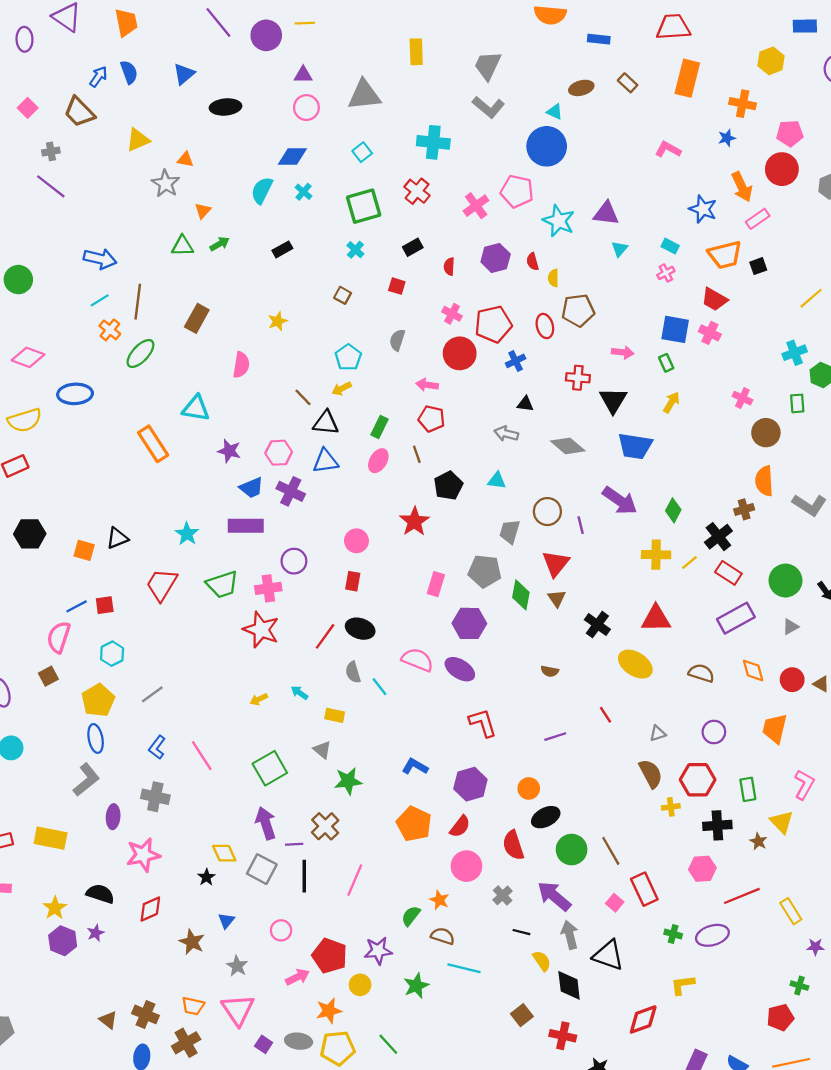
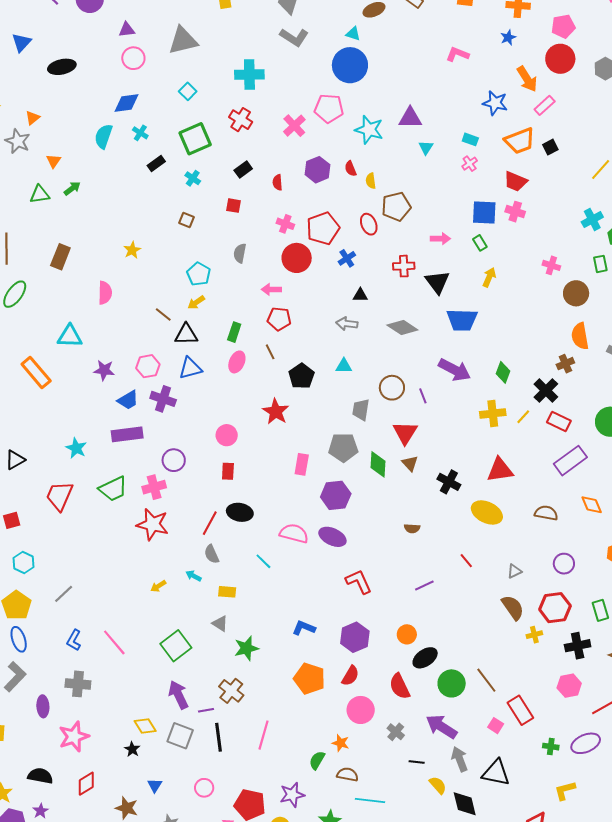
orange triangle: (185, 160) -> (32, 118), turned -42
black rectangle: (282, 249) -> (156, 164), moved
gray semicircle: (353, 672) -> (212, 554), moved

